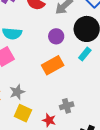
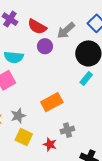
purple circle: (56, 36) -> (45, 46), moved
orange rectangle: (53, 65) -> (52, 102), moved

